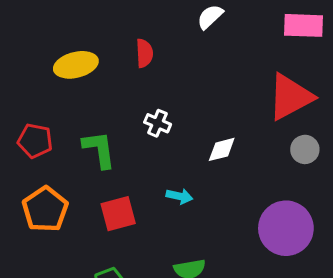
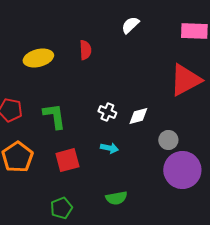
white cross: (158, 123) -> (107, 112), moved
gray circle: (305, 149) -> (168, 140), moved

